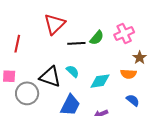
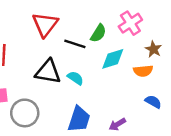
black line: (76, 43) -> (75, 44), turned 30
black triangle: (50, 77) -> (48, 72), moved
cyan diamond: (100, 81) -> (113, 59), moved

